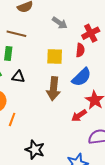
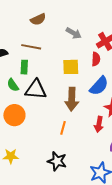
black triangle: (18, 77) -> (36, 90), size x1.6
red arrow: (79, 116) -> (99, 124), turned -42
orange line: (12, 119) -> (63, 128), moved

